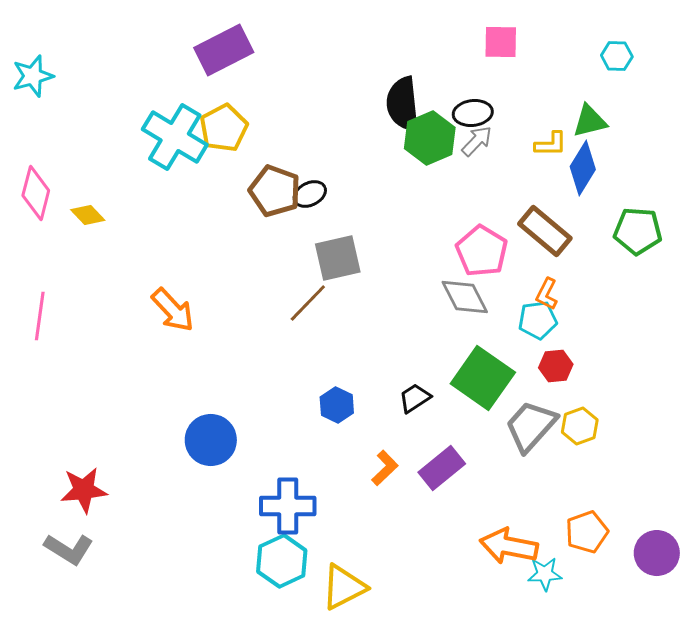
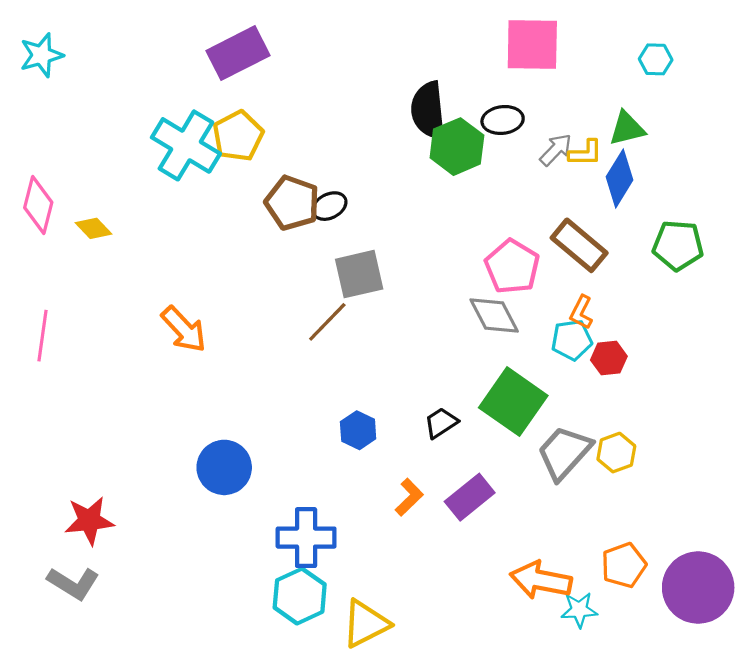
pink square: (501, 42) -> (532, 45), size x1.5
cyan star: (33, 76) -> (41, 55), moved
gray arrow: (477, 141) -> (556, 150), moved
red hexagon: (556, 366) -> (609, 358), moved
purple circle: (657, 553) -> (698, 588), size x1.5

